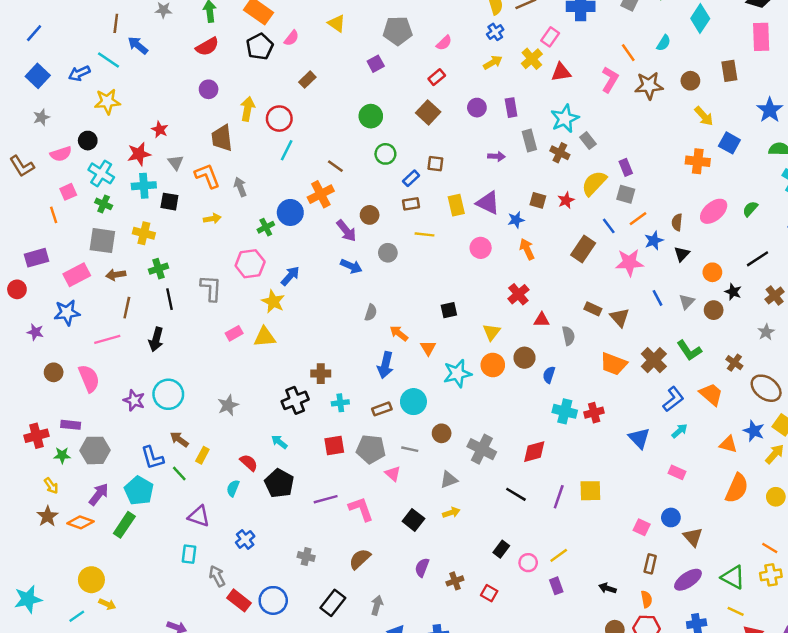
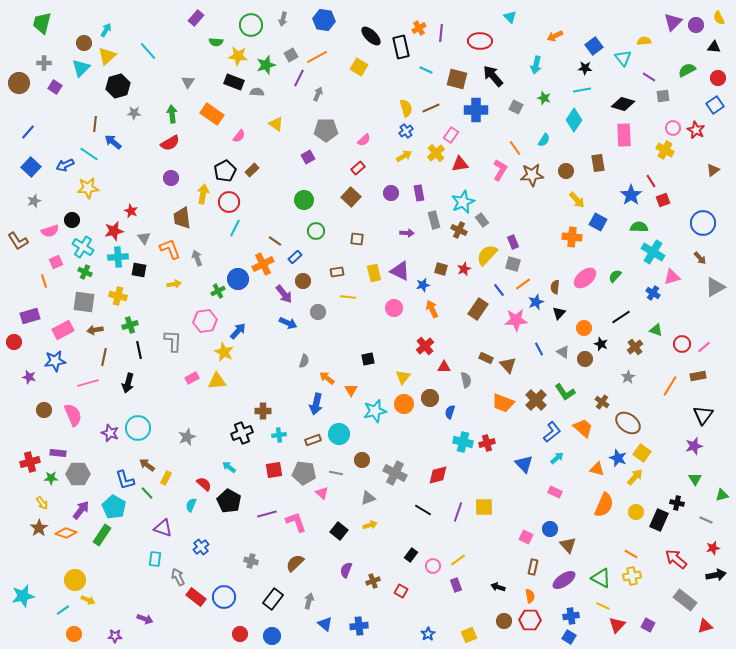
black pentagon: (260, 47) -> (225, 171), moved
blue rectangle: (411, 178) -> (295, 257), moved
gray triangle: (687, 302) -> (563, 352), turned -40

